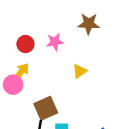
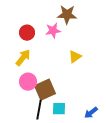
brown star: (89, 24) -> (67, 15), moved
pink circle: (13, 85) -> (28, 82), moved

